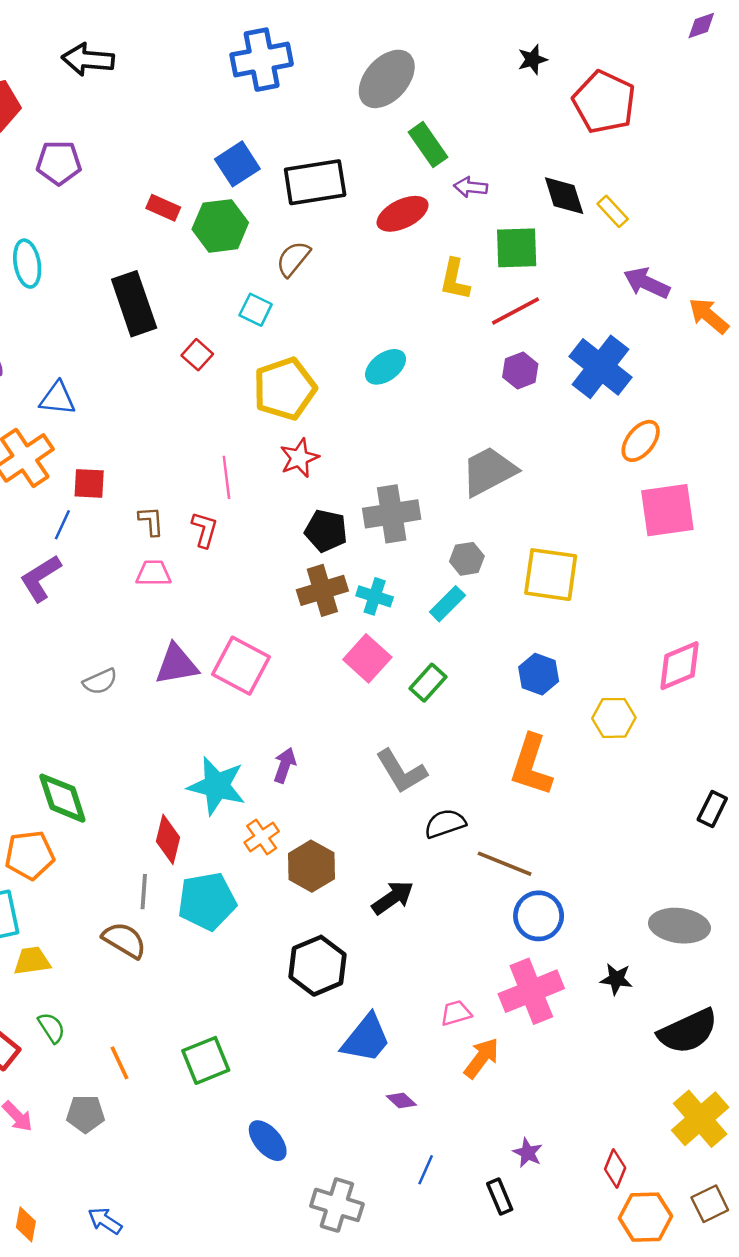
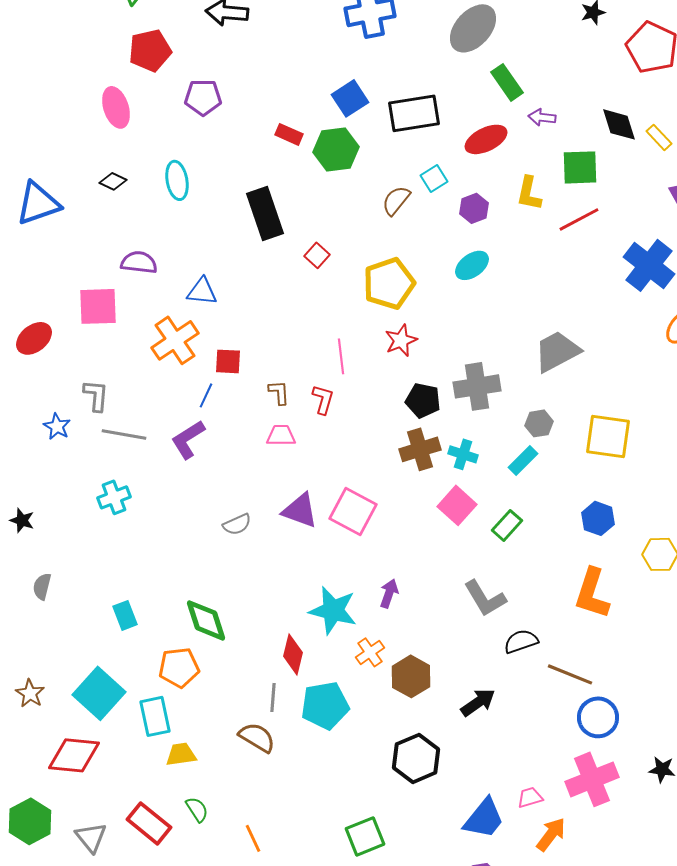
brown semicircle: (293, 259) -> (396, 200), moved
cyan square: (256, 310) -> (434, 178), moved, turned 32
purple hexagon: (520, 370) -> (474, 208), moved
purple triangle: (177, 664) -> (300, 510), turned 30
blue trapezoid: (366, 1039) -> (484, 818), moved
green square: (206, 1060) -> (365, 836), moved

